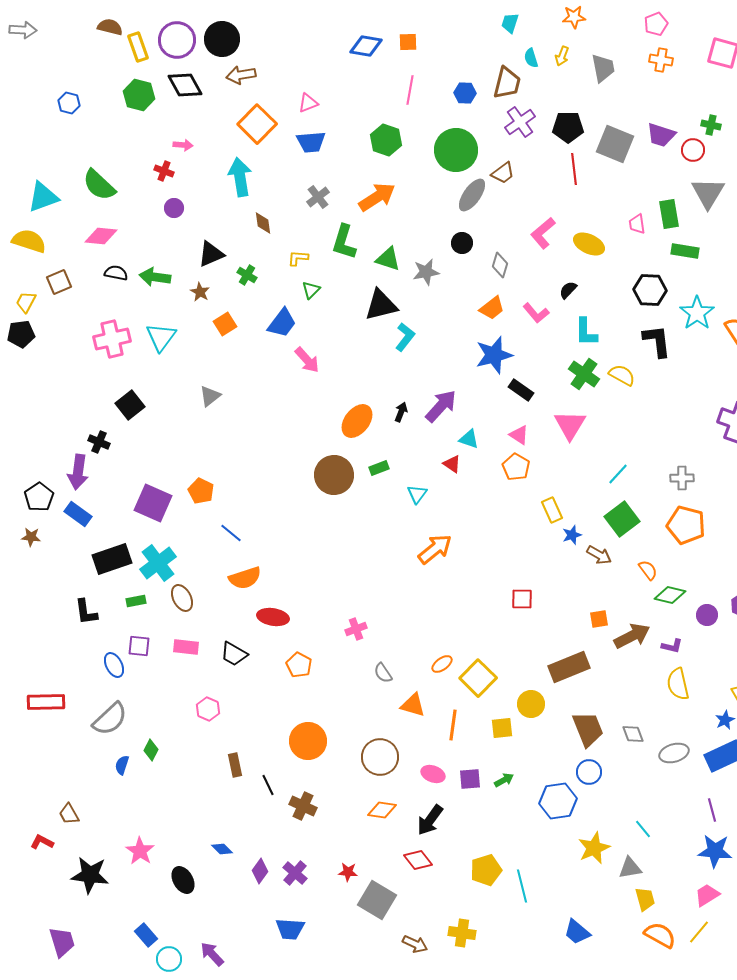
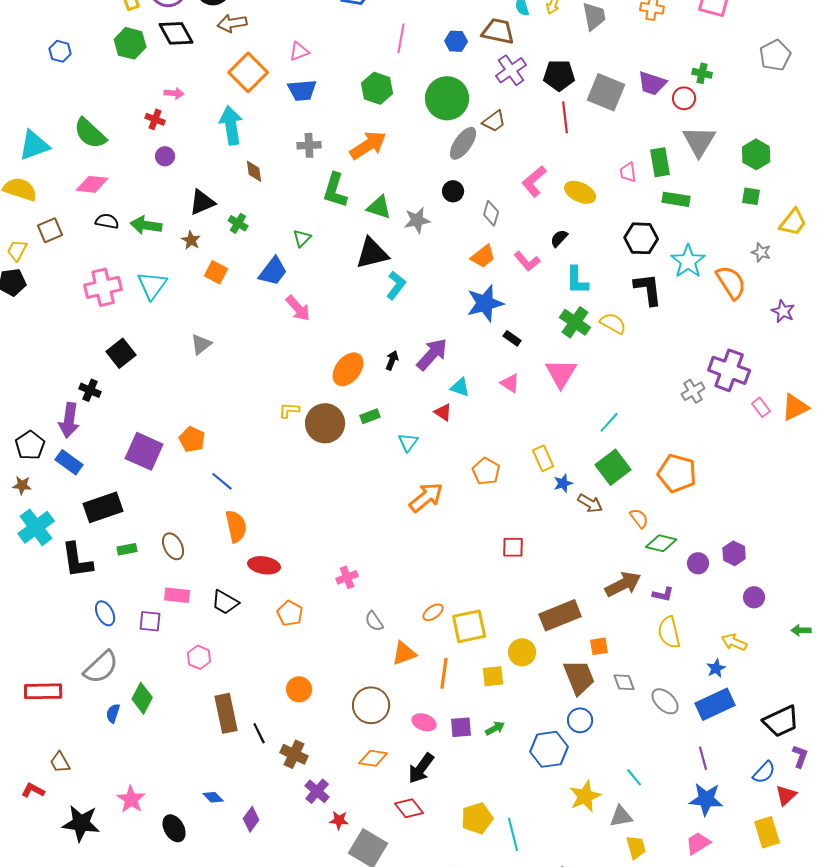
brown trapezoid: (507, 83) -> (498, 31), turned -92
gray cross: (318, 197) -> (309, 145), turned 35
yellow L-shape: (298, 258) -> (289, 410), moved
orange square: (225, 324) -> (216, 272), turned -30
black rectangle: (521, 390) -> (512, 338), size x0.7
orange pentagon: (516, 467) -> (486, 471), moved
gray cross: (682, 478) -> (693, 391), moved, turned -30
cyan cross: (158, 563) -> (36, 527), moved
orange semicircle: (245, 578) -> (236, 526), turned -84
black L-shape: (86, 612) -> (77, 560), size x1.4
orange square: (599, 619) -> (599, 646), moved
purple square: (139, 646) -> (150, 621), moved
yellow square: (478, 678) -> (469, 626), turned 33
red rectangle: (46, 702) -> (43, 691), moved
orange triangle: (413, 705) -> (404, 653), turned -36
orange circle: (308, 741) -> (299, 689), size x0.7
green diamond: (151, 750) -> (142, 698), size x1.4
gray ellipse: (674, 753) -> (665, 701), turned 60
brown rectangle: (235, 765) -> (226, 713), size x1.6
purple cross: (295, 873) -> (317, 791), moved

